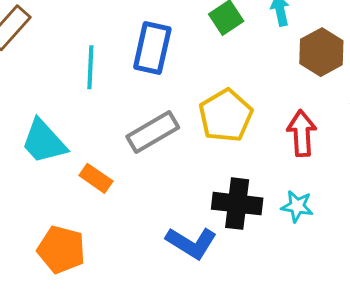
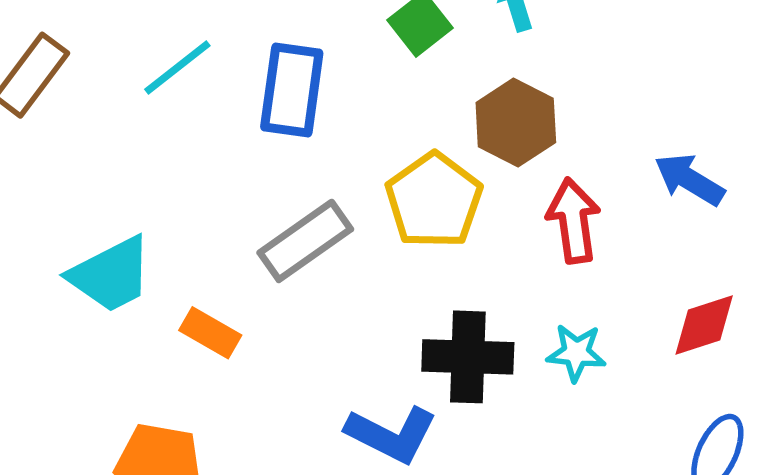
brown hexagon: (321, 52) -> (516, 122), moved
cyan line: (90, 67) -> (177, 68), moved, turned 54
cyan trapezoid: (44, 142) -> (111, 275), turned -70

